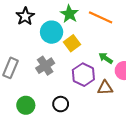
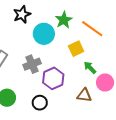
yellow square: (72, 43) -> (76, 49), moved
purple hexagon: (83, 75) -> (53, 78), moved

